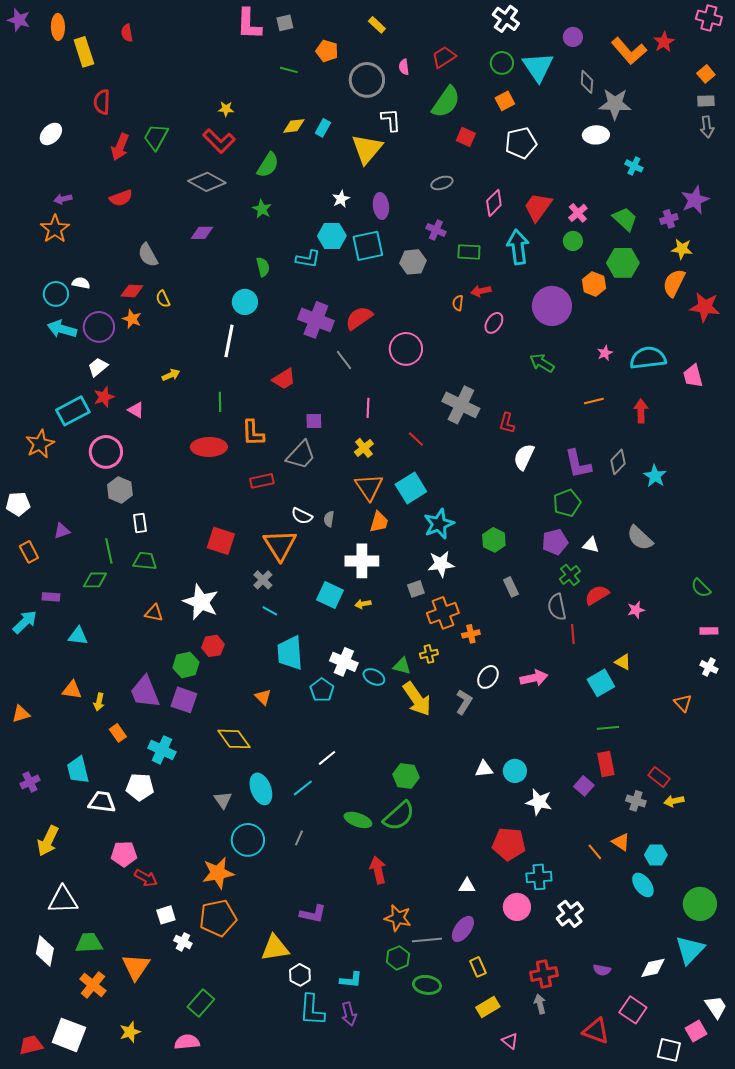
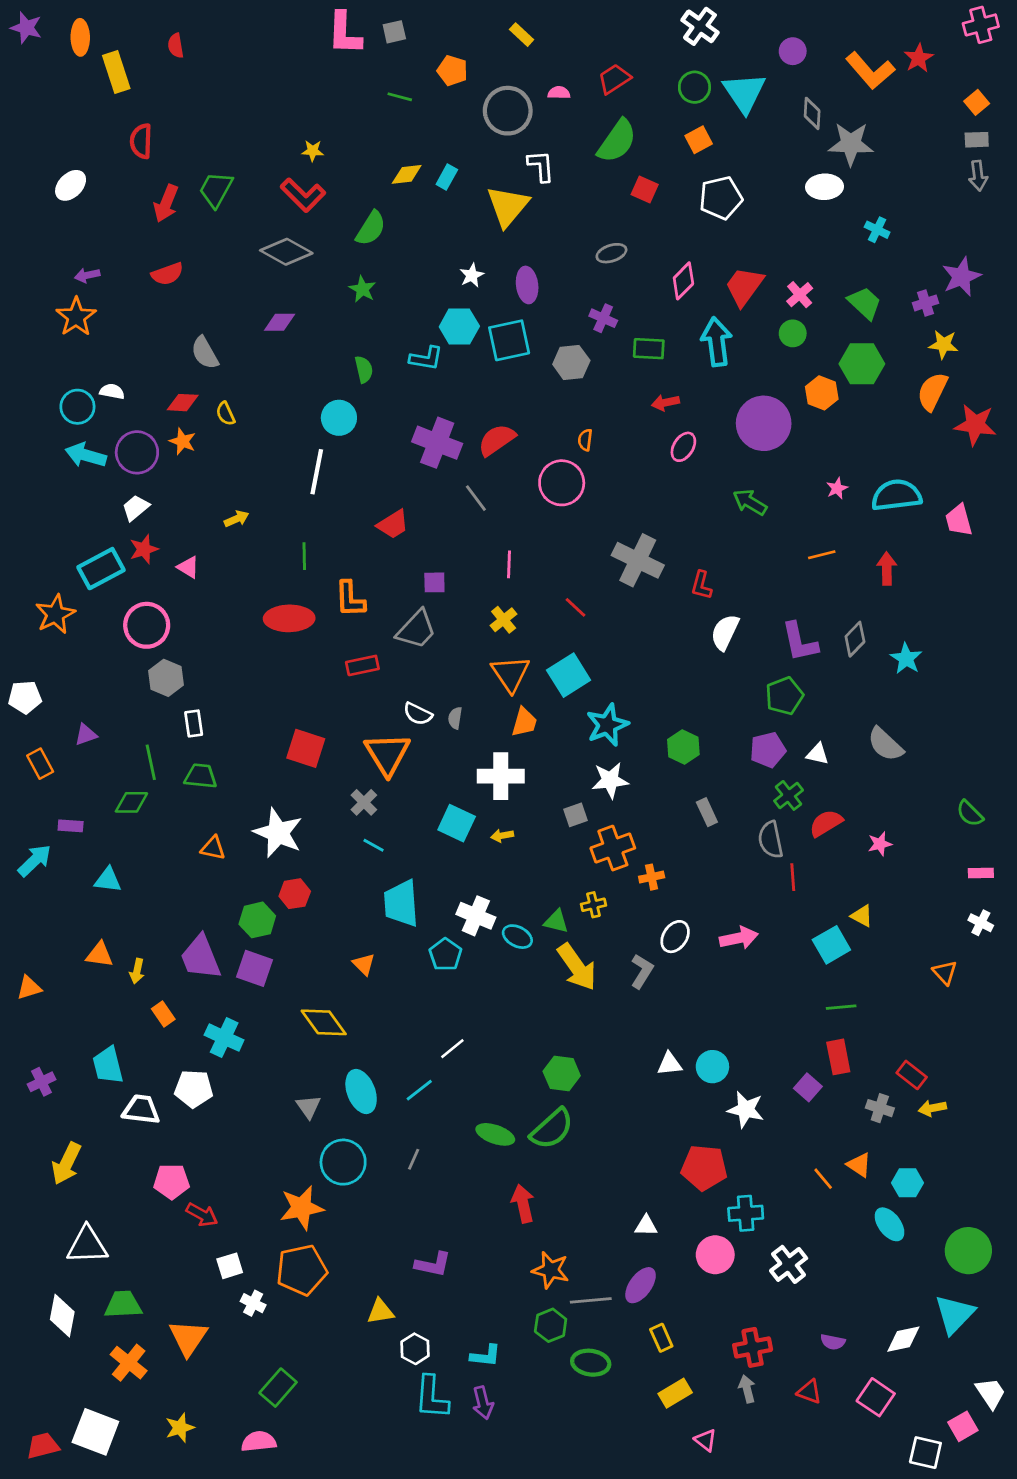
pink cross: (709, 18) -> (981, 25), turned -30
pink semicircle: (404, 67) -> (559, 93), turned 98
orange semicircle: (458, 303) -> (585, 440), moved
yellow triangle: (275, 948) -> (380, 1311), size x0.7
red triangle: (596, 1031) -> (809, 1392), moved, size x0.7

